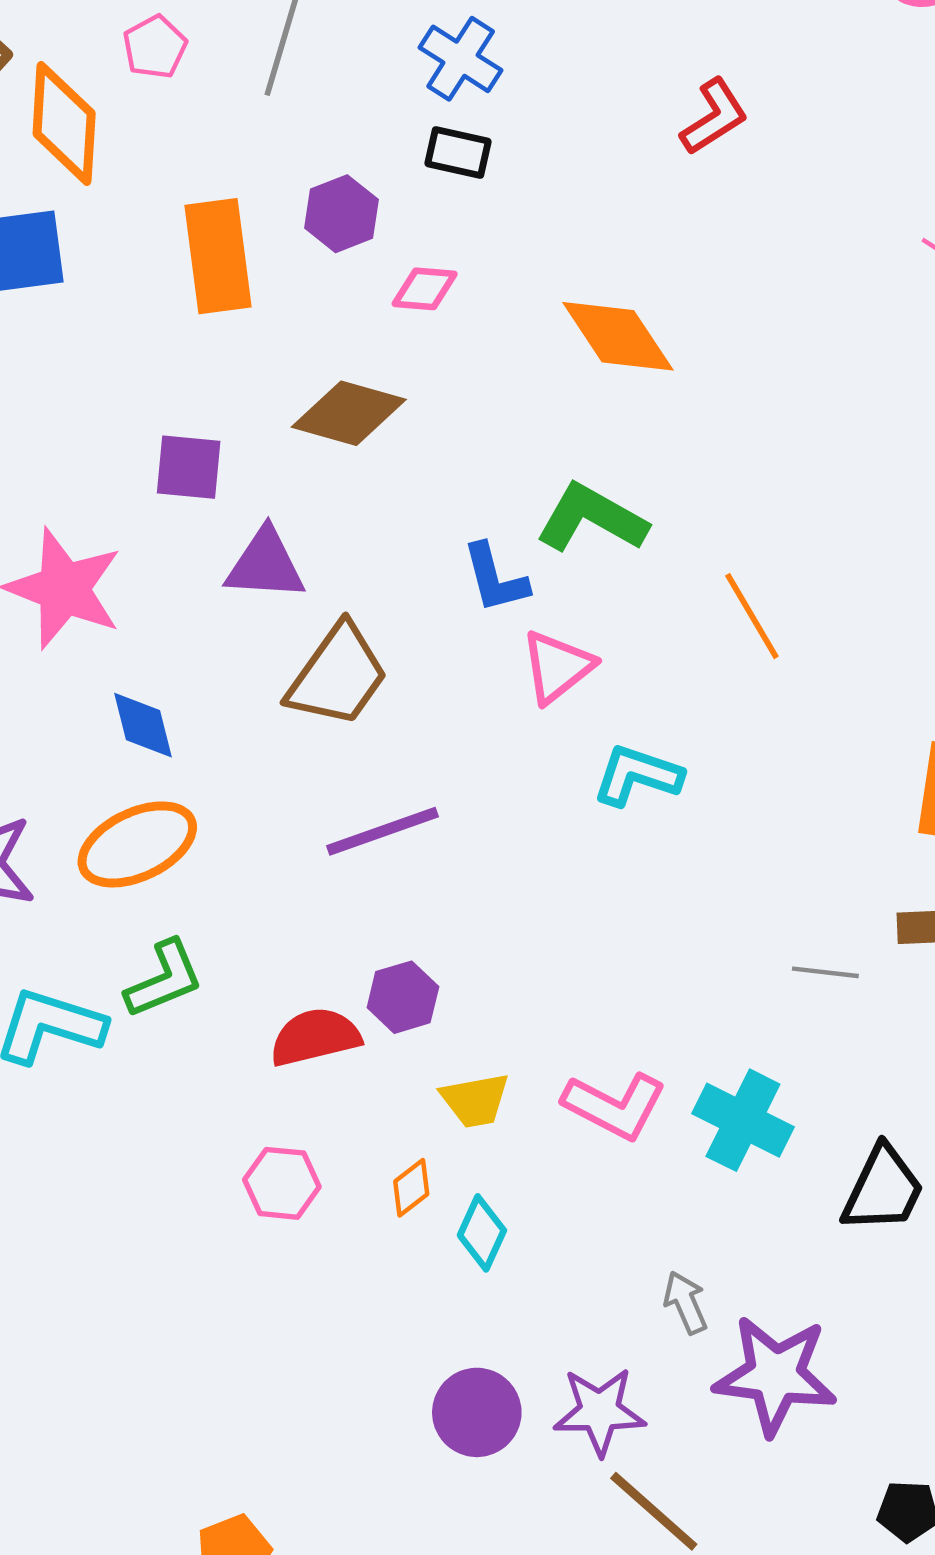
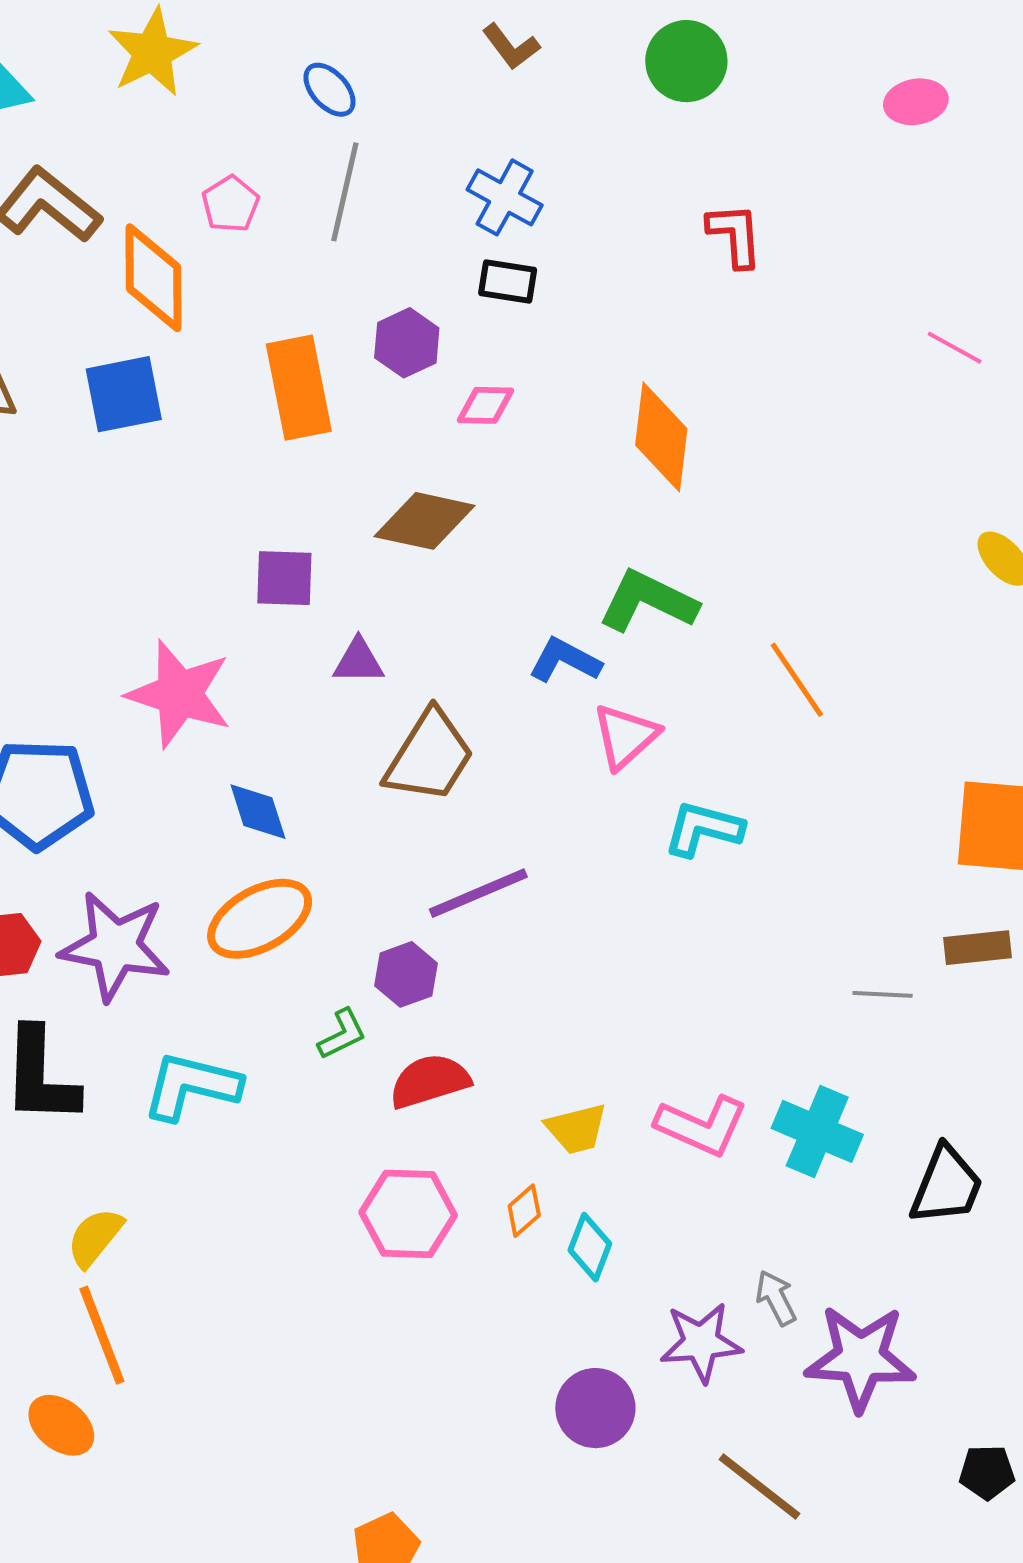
red L-shape: (714, 117) -> (735, 235), turned -58
orange diamond: (618, 336) -> (661, 437), turned 44
purple triangle: (265, 565) -> (358, 661), size x0.7
blue L-shape: (495, 578) -> (565, 660), turned 136
green L-shape: (164, 979) -> (342, 1034), moved, size x0.7
purple hexagon: (403, 997) -> (406, 974), moved
pink hexagon: (282, 1183) -> (408, 1214), size x1.4
purple star: (599, 1411) -> (701, 1342), moved

